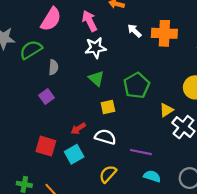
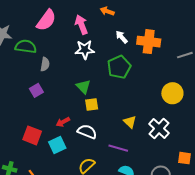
green semicircle: (31, 50) -> (26, 47), turned 35
green triangle: (96, 78) -> (83, 87), moved
green pentagon: (137, 85) -> (119, 67), moved
yellow triangle: (166, 110) -> (130, 122), moved, turned -48

